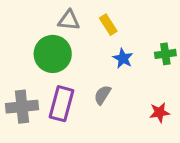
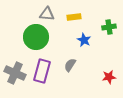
yellow rectangle: (108, 25) -> (74, 17), turned -64
green cross: (165, 54) -> (109, 27), moved
gray cross: (22, 107) -> (15, 73), turned 30

